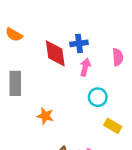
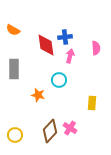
cyan circle: (98, 97) -> (59, 80), moved
yellow rectangle: (113, 126) -> (92, 103), turned 64

